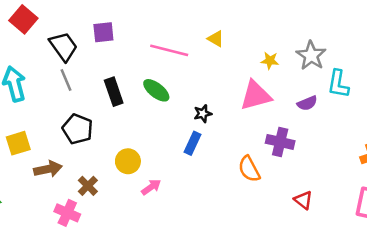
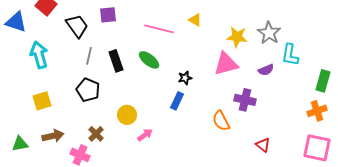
yellow star: (270, 61) -> (237, 37), size x1.5
gray line: (66, 80) -> (89, 56), moved, turned 36
brown arrow: (48, 169) -> (53, 136), moved

